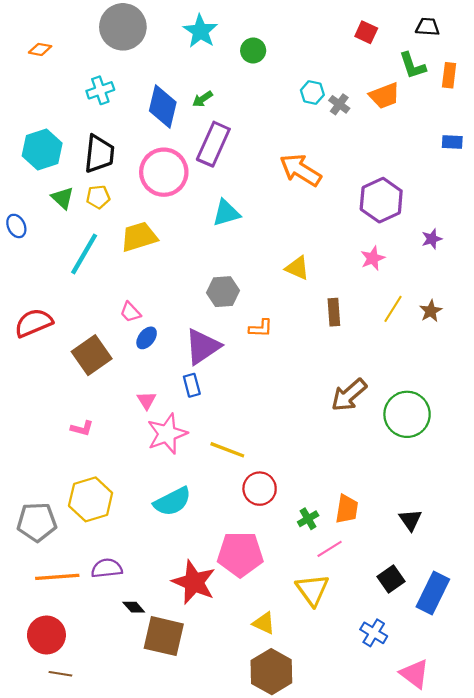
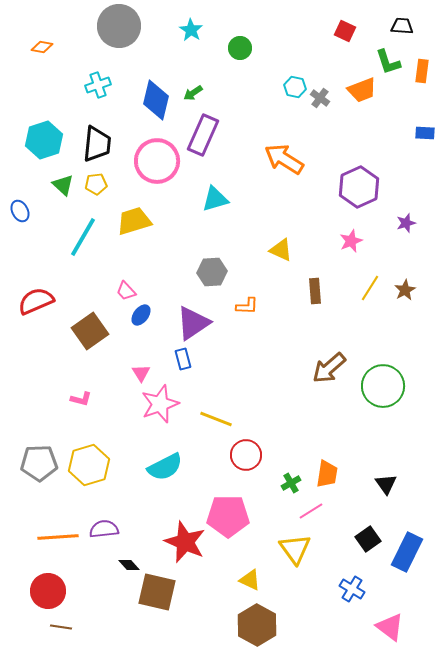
cyan star: (200, 31) -> (191, 30), size x0.7
gray pentagon: (37, 522) -> (39, 463), moved

